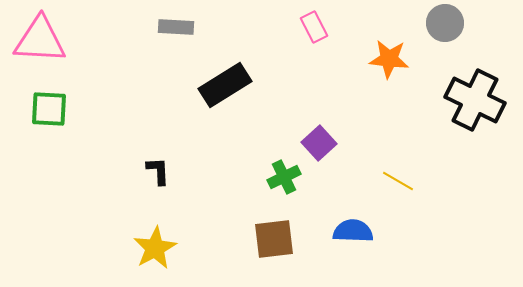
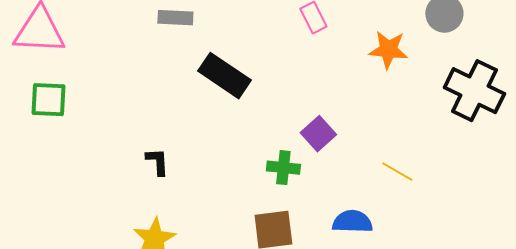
black rectangle: (225, 85) -> (224, 76), turned 66
green cross: (284, 177) -> (283, 168), turned 32

